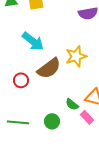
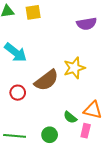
cyan arrow: (33, 41) -> (16, 52), moved
pink rectangle: (87, 117) -> (86, 131), turned 56

